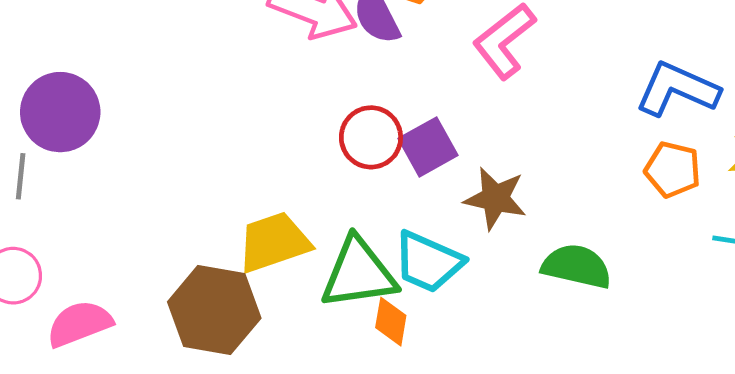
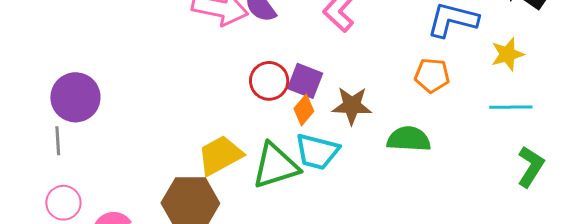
purple square: (428, 147) -> (305, 81), turned -30
orange pentagon: (673, 170) -> (432, 75), moved
orange diamond: (391, 322) -> (304, 110), moved, turned 40

